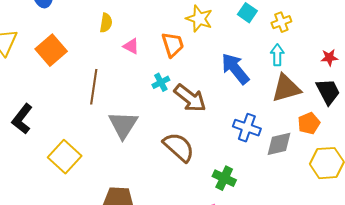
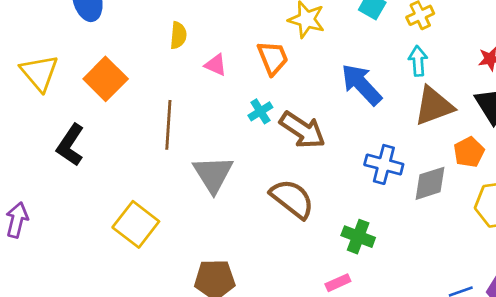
black L-shape: (22, 119) -> (70, 145), moved

